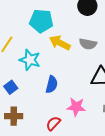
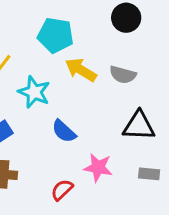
blue semicircle: (52, 84) -> (64, 131), turned 114

